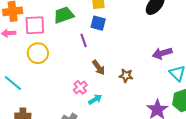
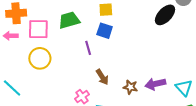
purple arrow: (162, 53) -> (155, 84), moved

